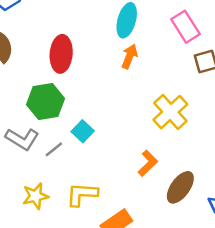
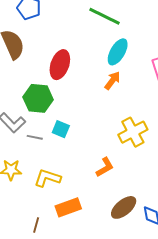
cyan square: (83, 131) -> (61, 129), turned -36
gray line: (54, 149) -> (35, 137), turned 35
brown ellipse: (180, 187) -> (124, 207), moved

